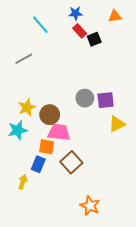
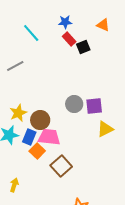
orange triangle: (115, 16) -> (103, 25), turned 32
orange square: (47, 147) -> (37, 151), turned 35
blue rectangle: (38, 164) -> (29, 137), moved

